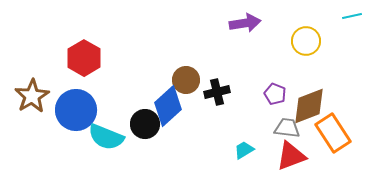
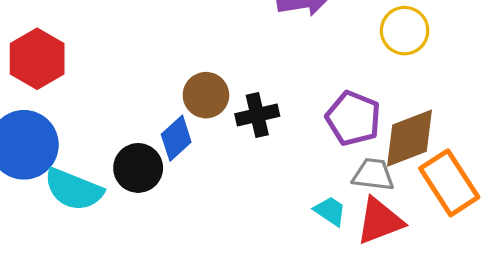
purple pentagon: (275, 94) -> (353, 118), size x1.5
blue diamond: (168, 106) -> (176, 138), size x0.7
cyan trapezoid: (244, 150) -> (330, 211), moved, turned 65

